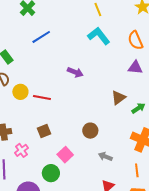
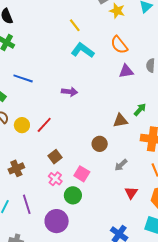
blue line: (41, 37) -> (23, 78), moved, turned 66
red line: (42, 97) -> (44, 125), turned -42
brown triangle: (118, 98) -> (120, 121), moved, turned 42
pink cross: (21, 150) -> (55, 179), moved
gray arrow: (105, 157) -> (121, 165), turned -48

